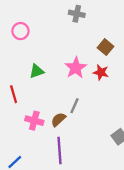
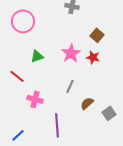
pink circle: (20, 31) -> (23, 21), size x1.5
red line: (14, 94) -> (17, 76), turned -35
brown semicircle: (58, 119) -> (87, 103), moved

